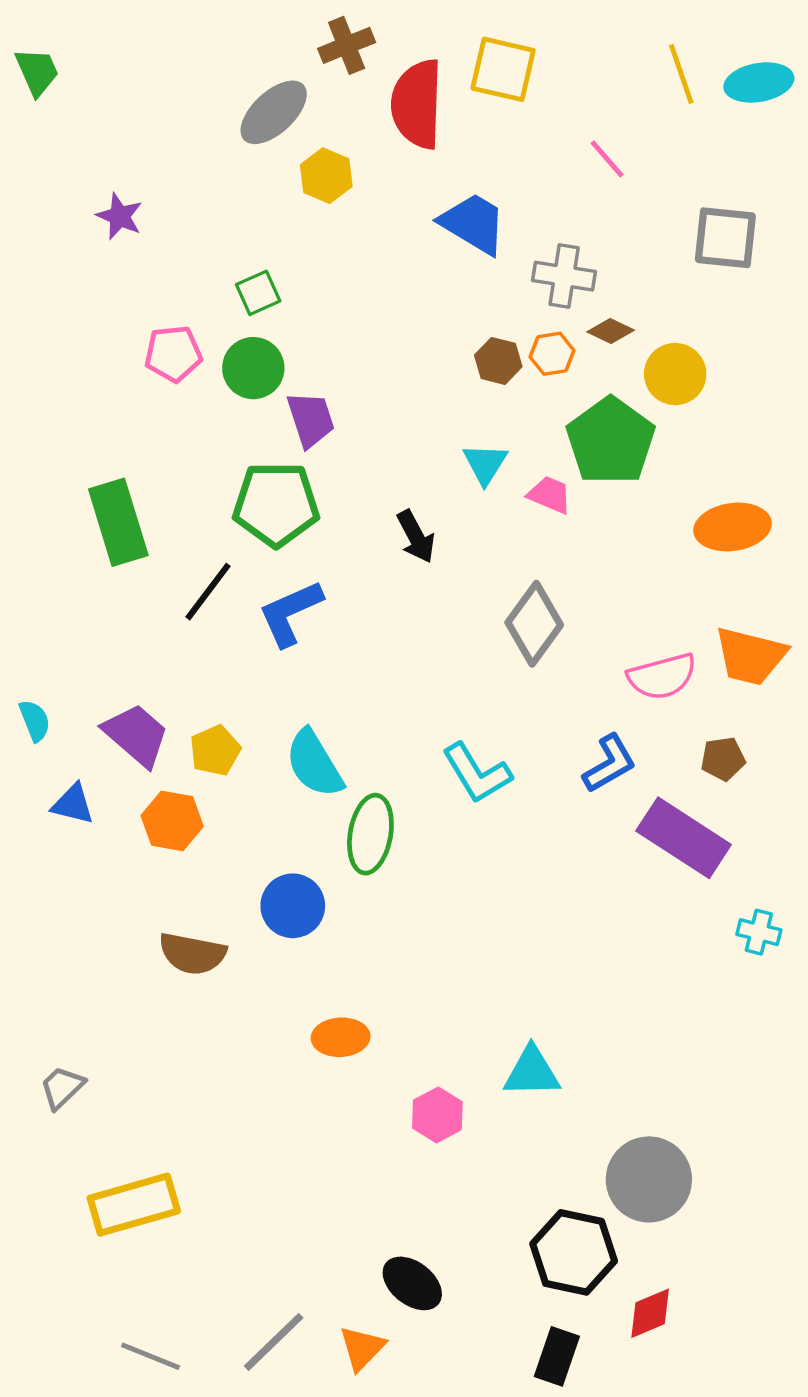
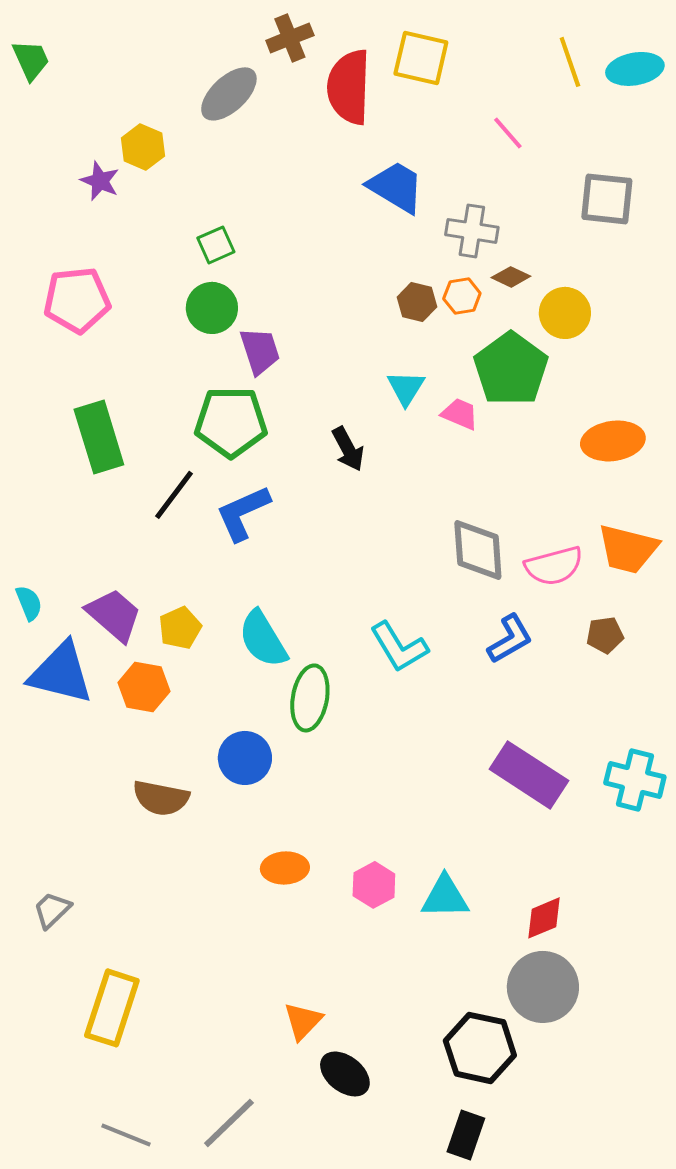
yellow hexagon: (326, 176) -> (143, 147), moved
pink pentagon: (173, 354) -> (77, 300), moved, size x1.4
gray diamond: (534, 624) -> (478, 550), moved, turned -40
blue triangle: (73, 804) -> (61, 673), size x1.8
purple rectangle: (684, 838) -> (529, 775), moved
cyan cross: (759, 932) -> (635, 780), size x1.6
pink hexagon: (437, 1115) -> (374, 885), moved
yellow rectangle: (134, 1205) -> (112, 1008), turned -56
red diamond: (650, 1313) -> (544, 918), moved
orange triangle: (362, 1348) -> (303, 1021), moved

